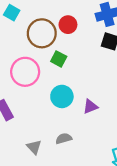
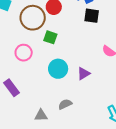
pink circle: (25, 72) -> (24, 53), size x0.7
gray triangle: (34, 147) -> (41, 115), turned -40

